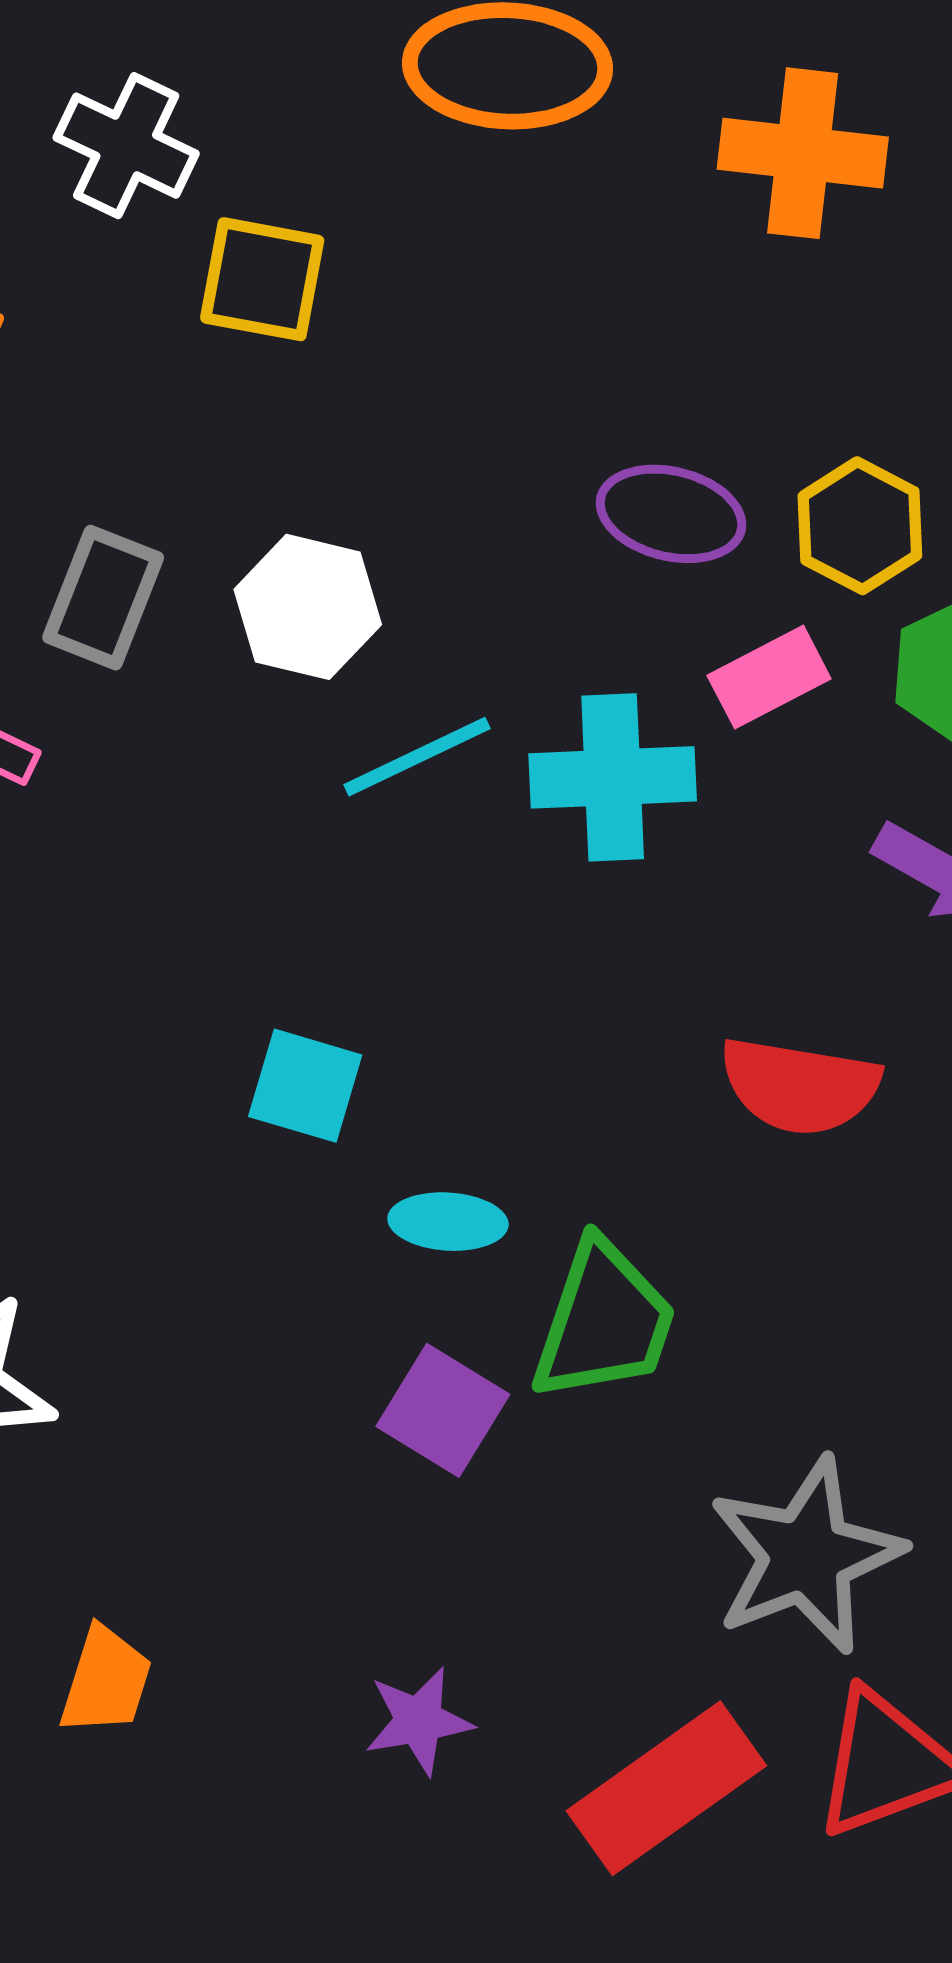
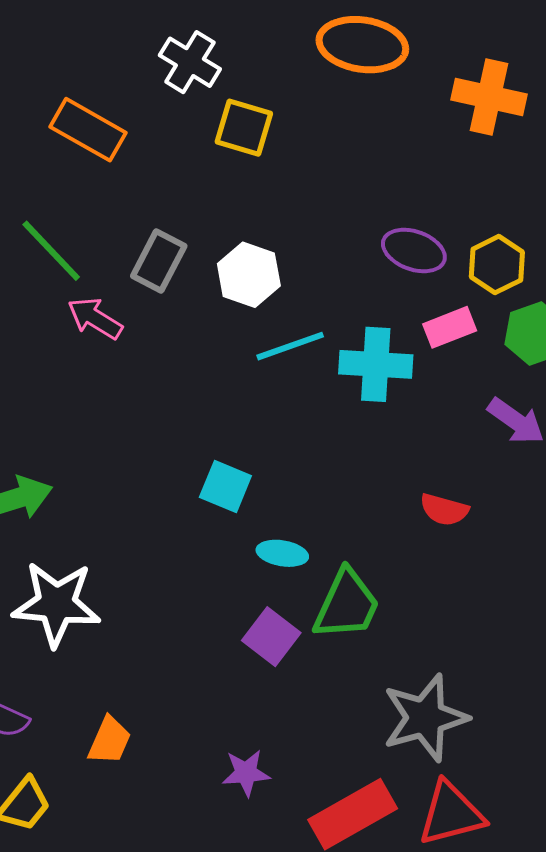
red semicircle: (800, 1086) -> (444, 510), size x0.7

